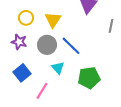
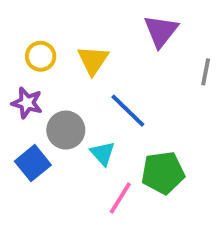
gray circle: (47, 45) -> (66, 130), moved
pink line: (42, 91) -> (120, 198), moved

